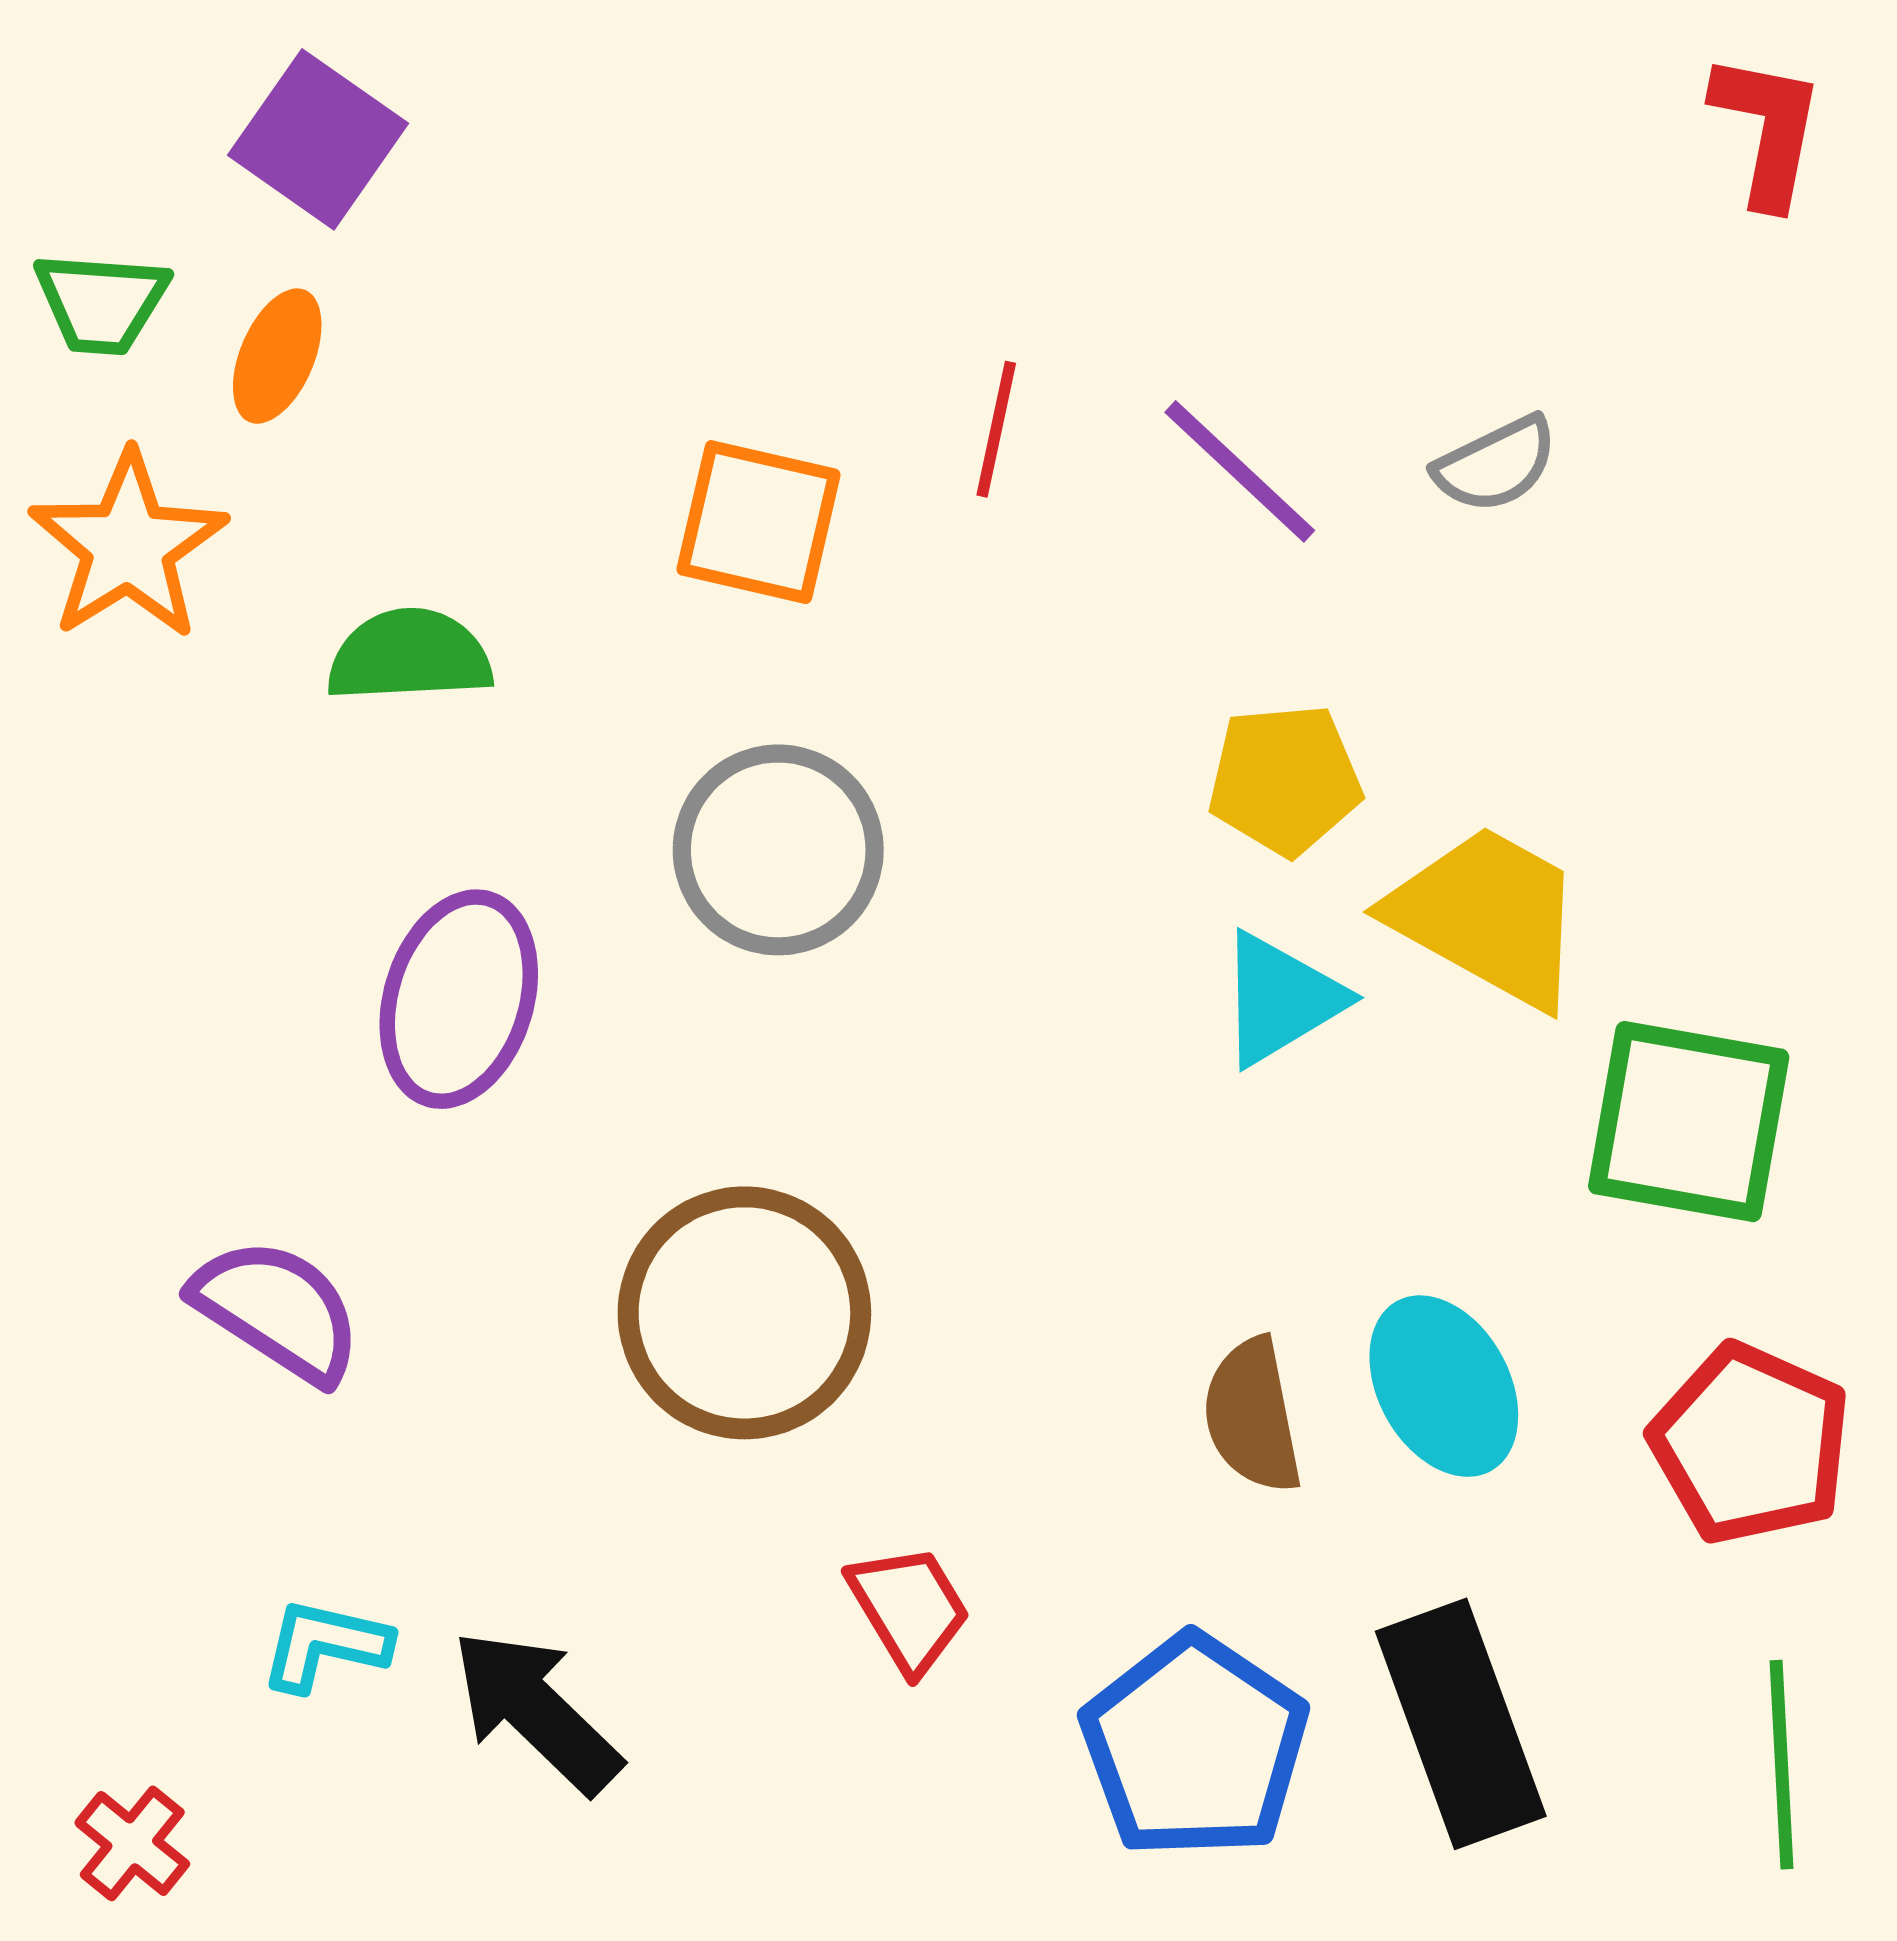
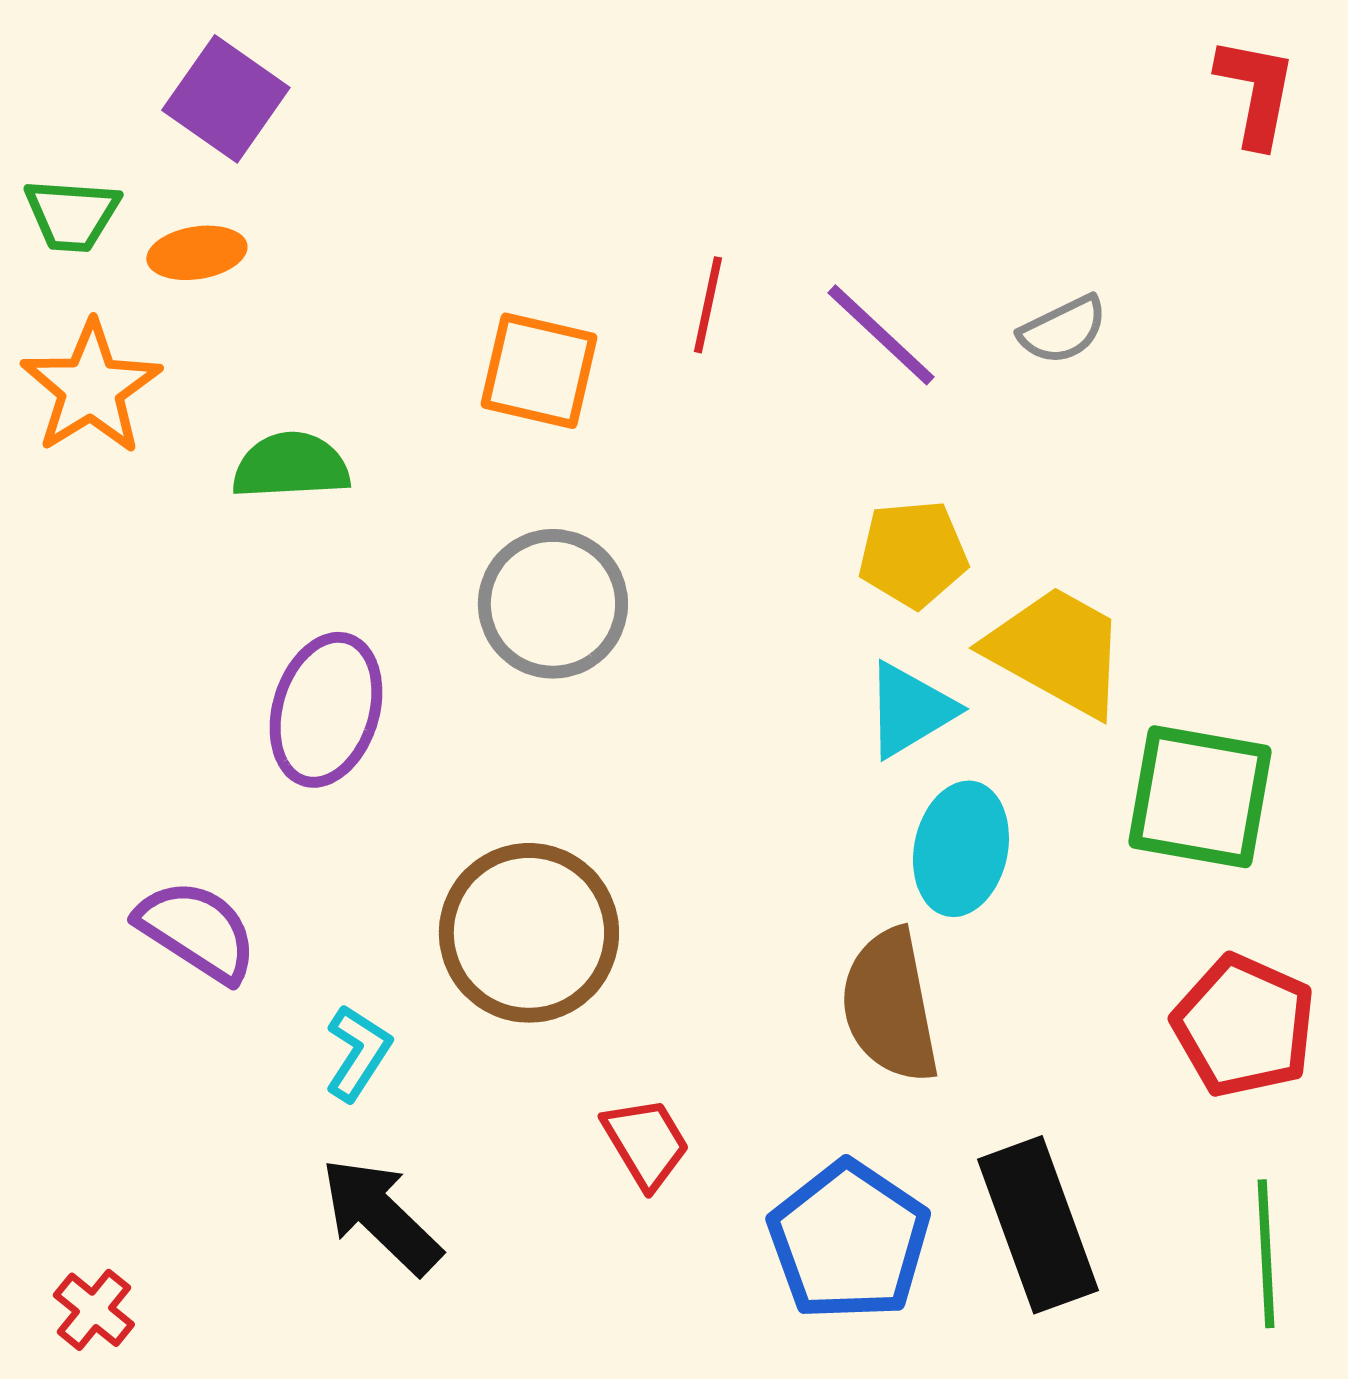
orange ellipse: (277, 356) -> (197, 253), turned 58
cyan ellipse: (1444, 1386) -> (961, 849), moved, turned 41
brown semicircle: (1252, 1416) -> (890, 1006), size x1.4
cyan L-shape: (325, 1645) -> (358, 1053), moved, turned 110

